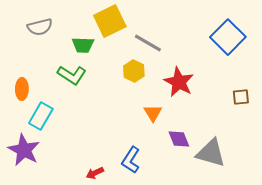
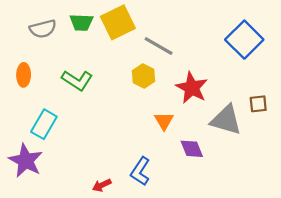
green trapezoid: (83, 45) -> (81, 22), moved
orange ellipse: (22, 89) -> (24, 75), moved
gray triangle: (211, 153) -> (226, 120), moved

